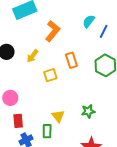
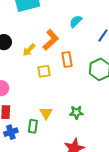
cyan semicircle: (89, 21) -> (76, 21), moved
orange L-shape: (53, 31) -> (51, 40), moved

